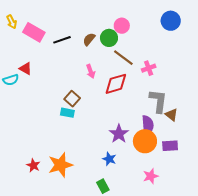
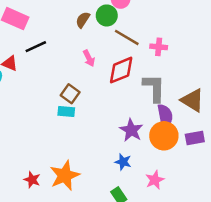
black line: (62, 40) -> (36, 47), moved
pink cross: (149, 68) -> (159, 47), turned 32
gray L-shape: (158, 101) -> (154, 88), moved
brown triangle: (171, 115) -> (192, 100), size x1.5
pink star: (151, 176) -> (155, 180), moved

